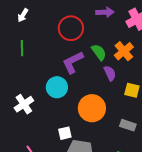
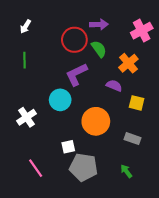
purple arrow: (105, 12) -> (99, 24), moved
green semicircle: (99, 52) -> (99, 49), moved
purple semicircle: (110, 73) -> (114, 86), turned -42

